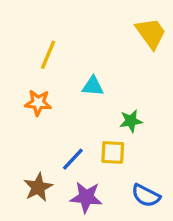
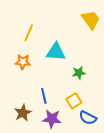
cyan triangle: (93, 86) -> (56, 52), size x1.5
yellow square: (113, 152) -> (74, 101), moved, turned -35
blue line: (73, 159) -> (44, 96), turned -56

